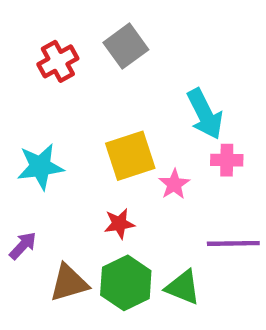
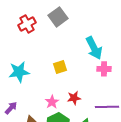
yellow square: (130, 156) -> (60, 67), size x0.6
pink star: (174, 184) -> (52, 102), moved
red star: (119, 224) -> (74, 98), moved

